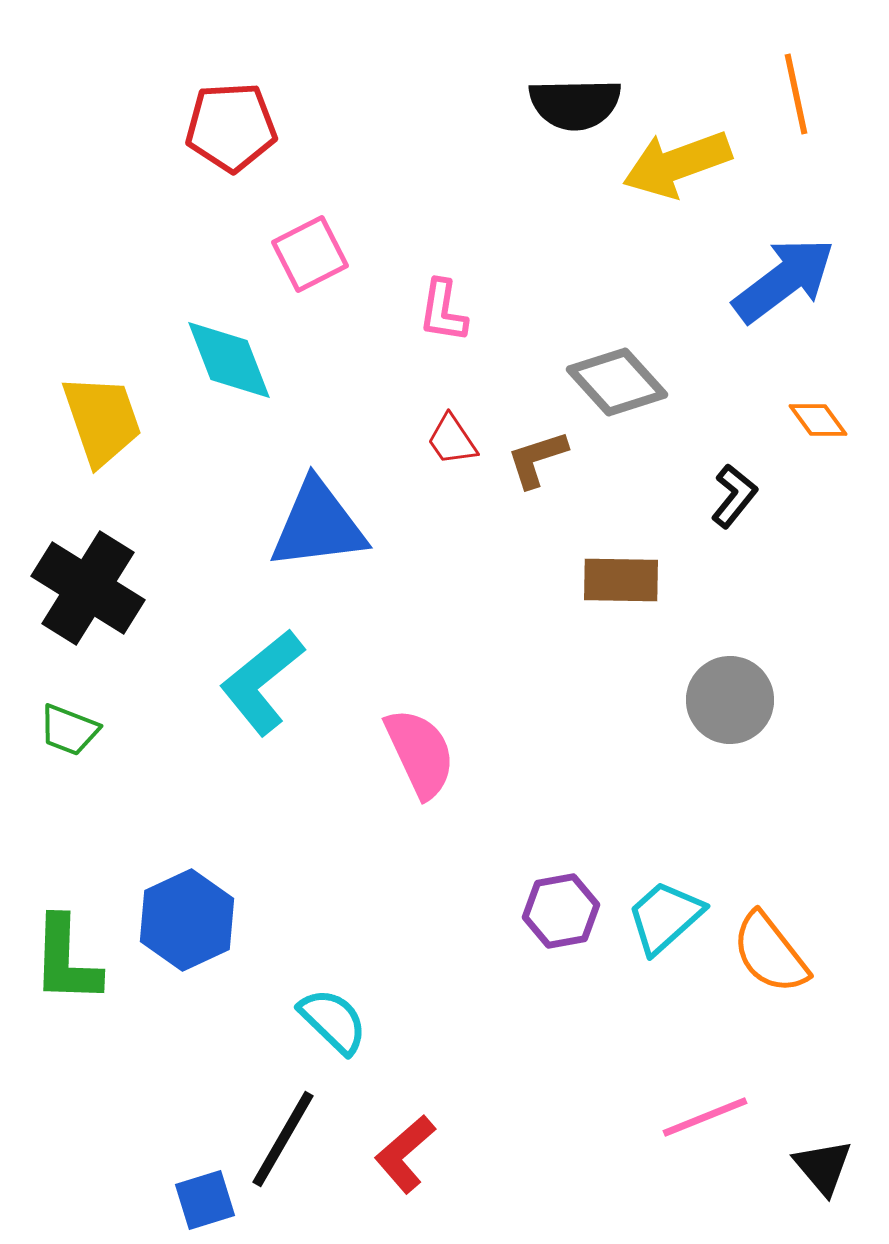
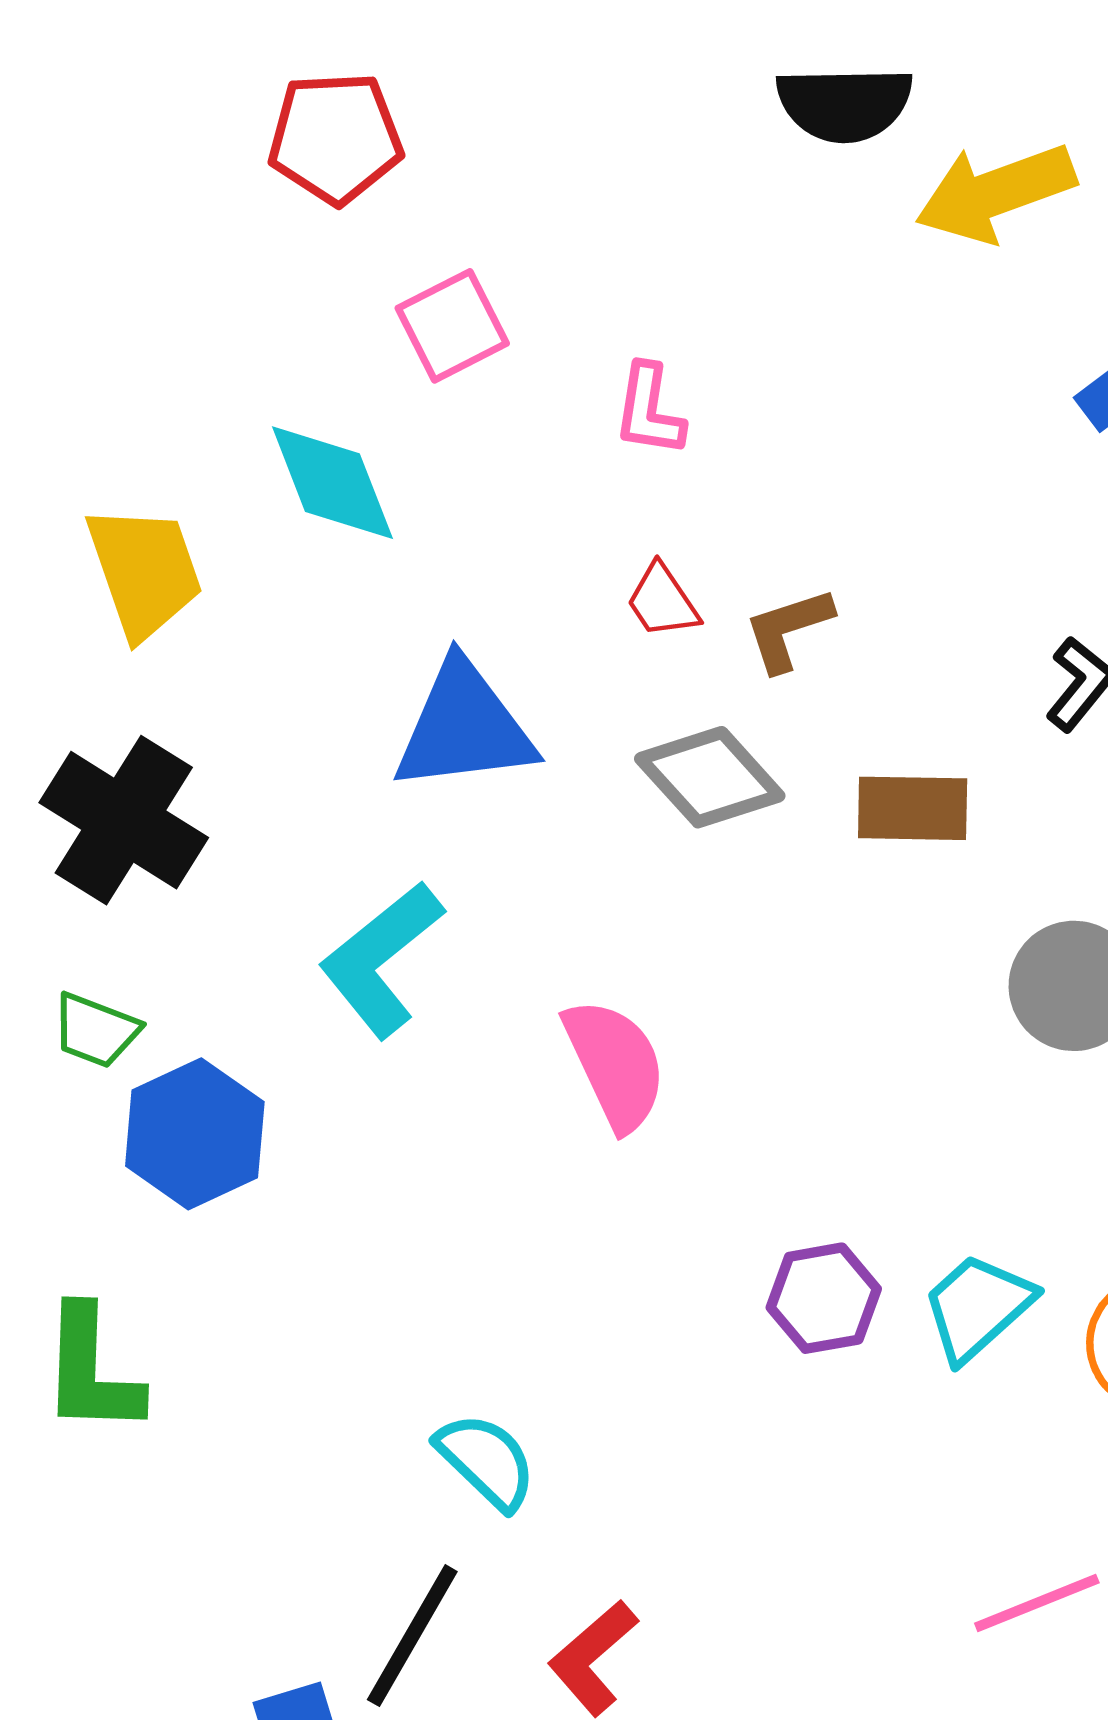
gray diamond: (617, 382) -> (710, 777), moved
blue hexagon: (187, 920) -> (195, 1134), moved

